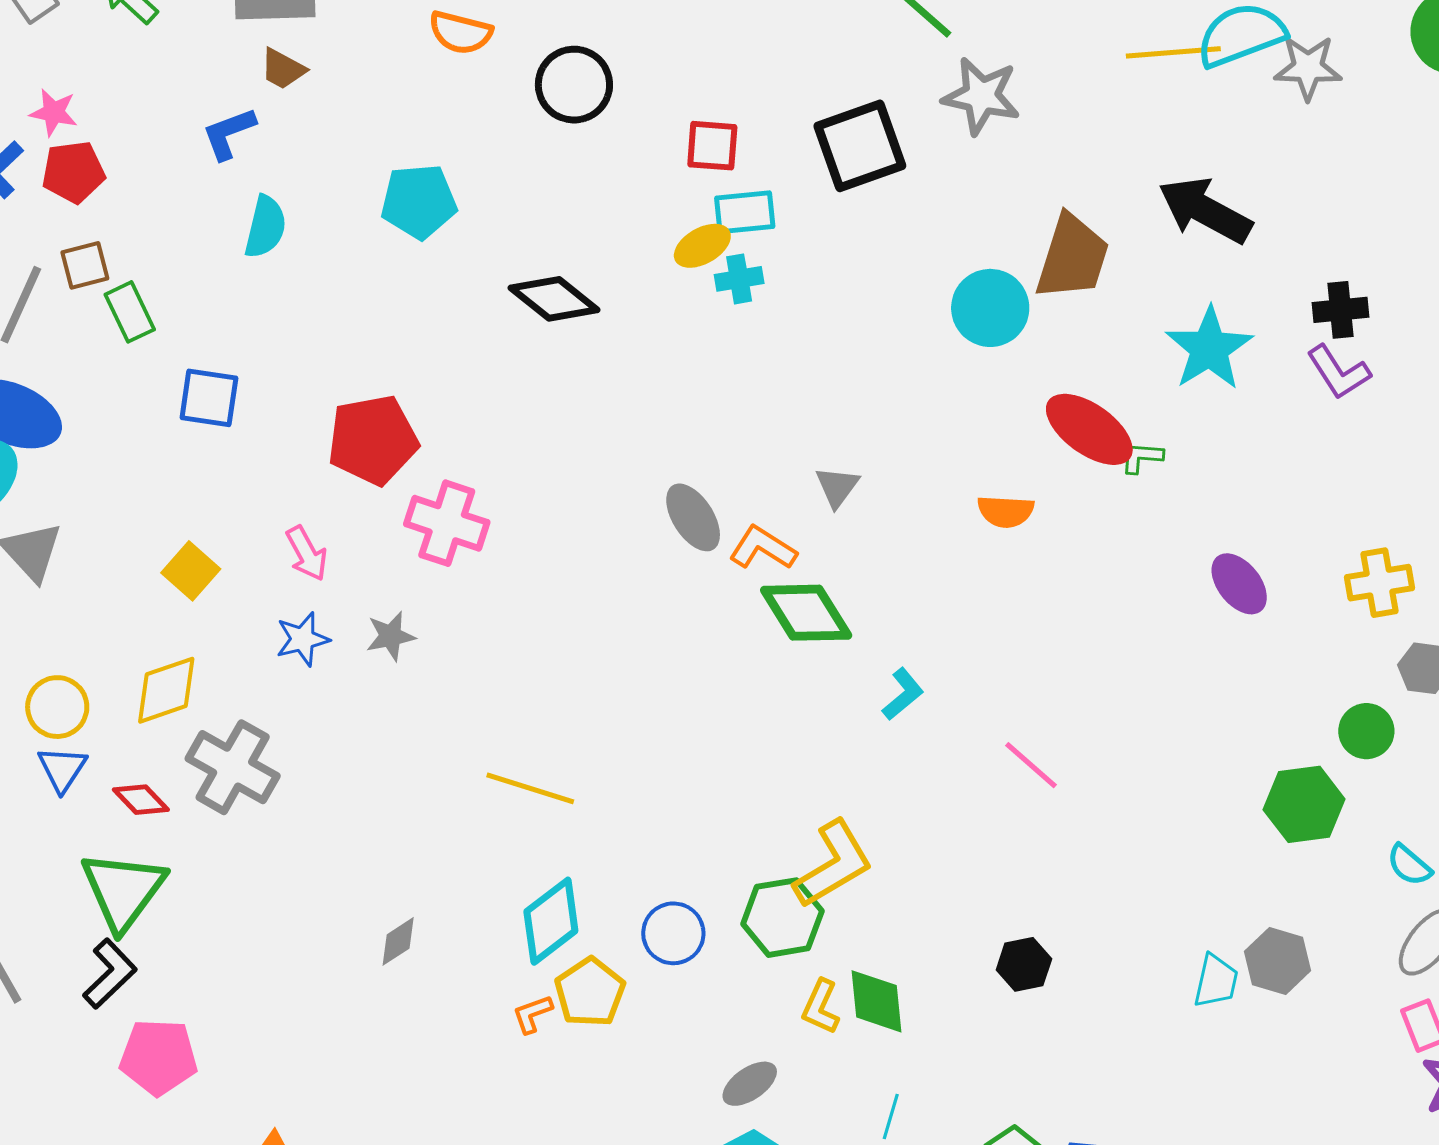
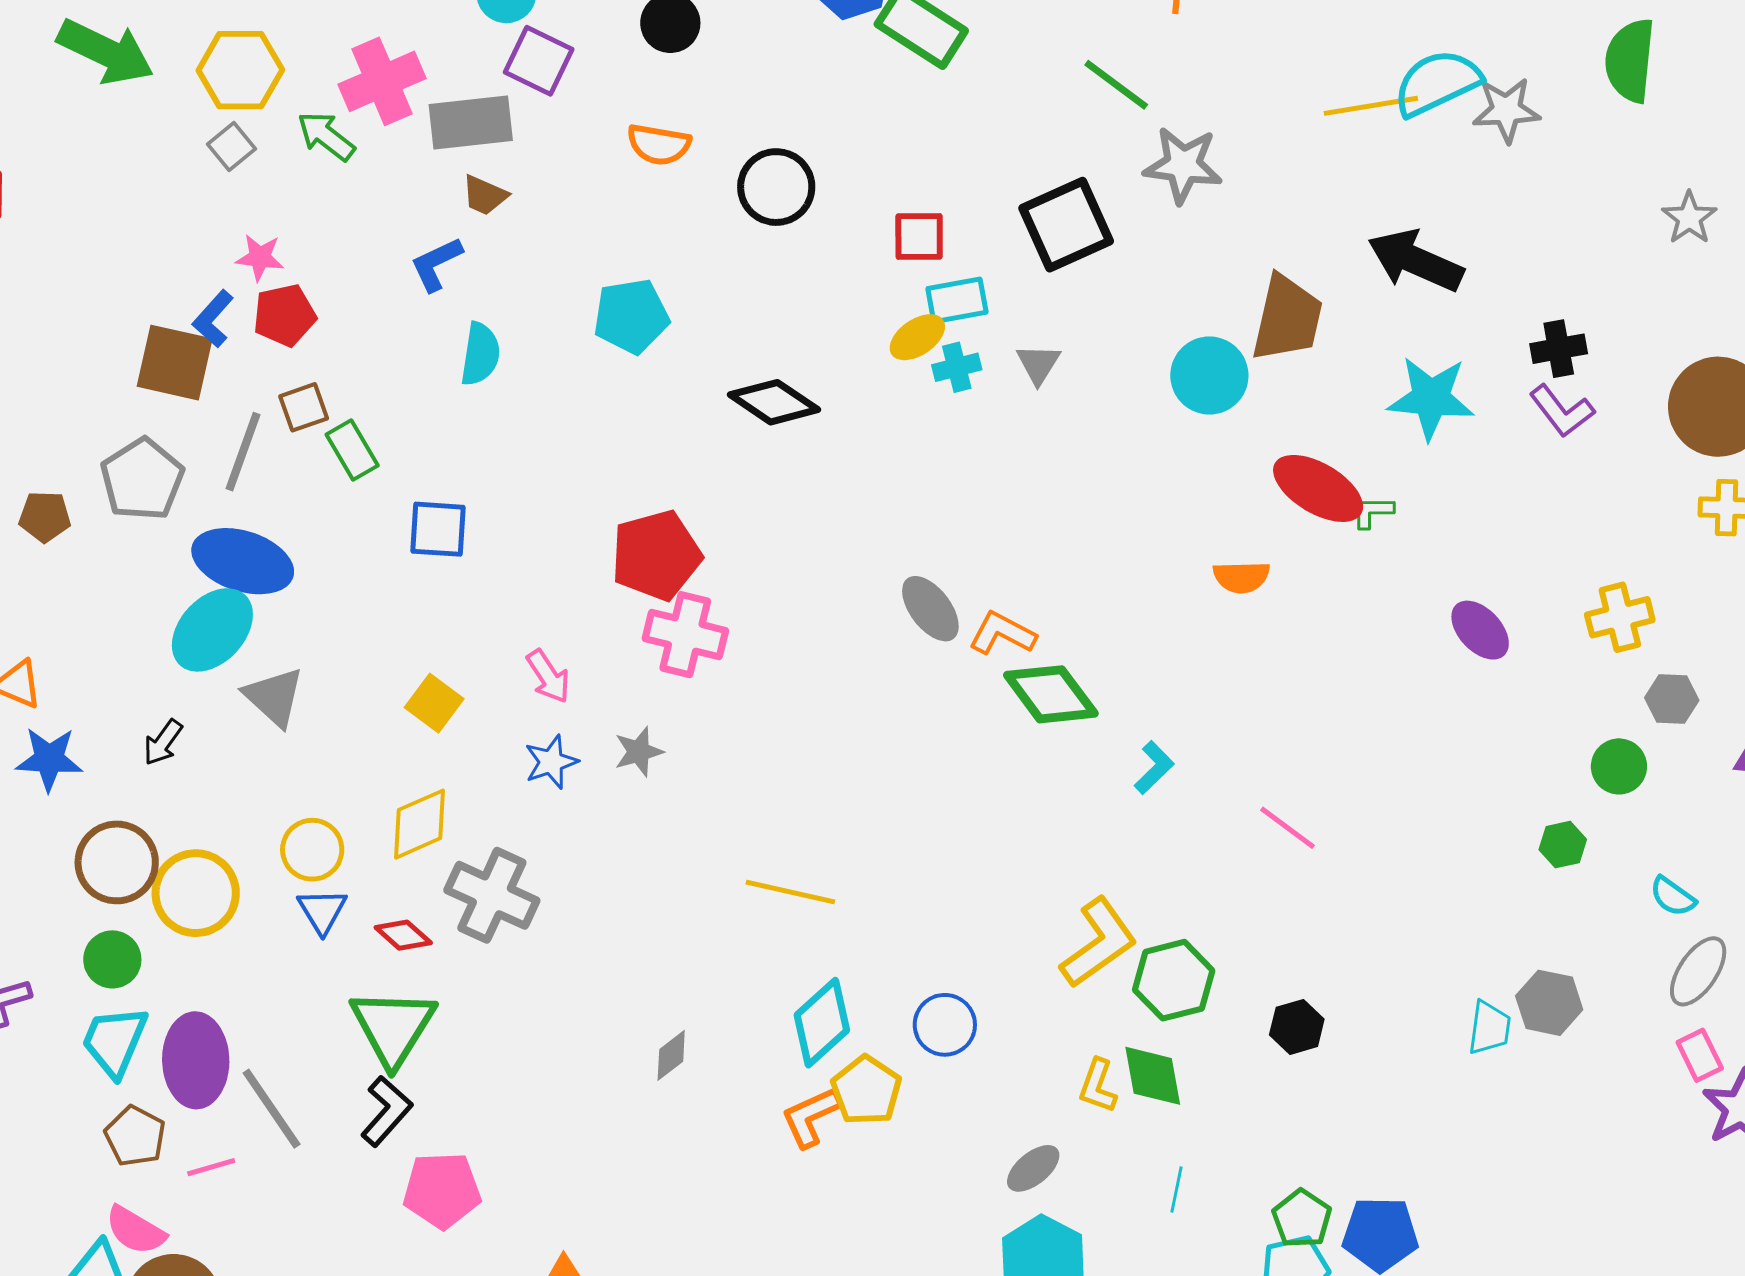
cyan star: (1209, 348) -> (1431, 398), turned -30
red pentagon: (373, 440) -> (656, 555), moved
gray triangle: (837, 487) -> (1038, 364), moved
green hexagon: (1304, 804) -> (1563, 845), size x0.6
green hexagon: (782, 918) -> (1174, 980), moved
orange L-shape: (532, 1014) -> (811, 1117), size x1.5

